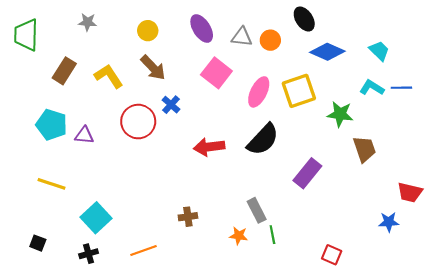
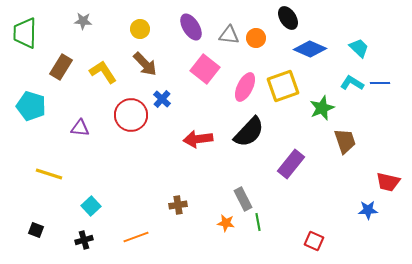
green star: (340, 114) -> (322, 108), turned -30
cyan pentagon: (52, 125) -> (31, 106), moved
cyan square: (96, 218) -> (91, 206), size x0.7

